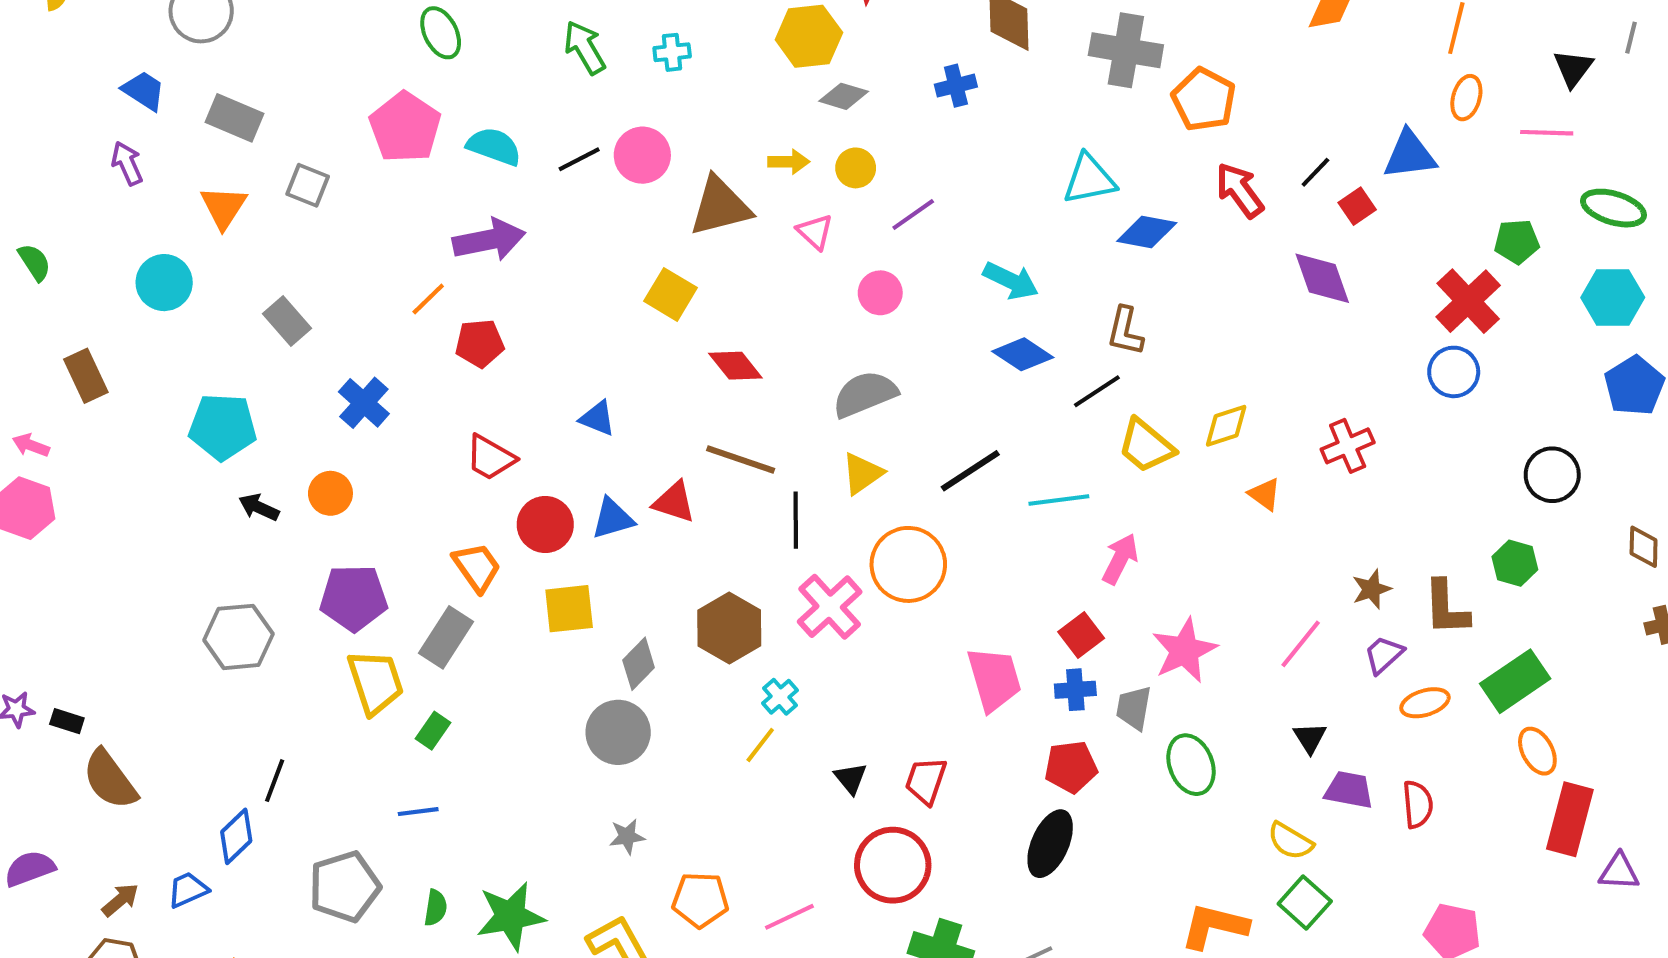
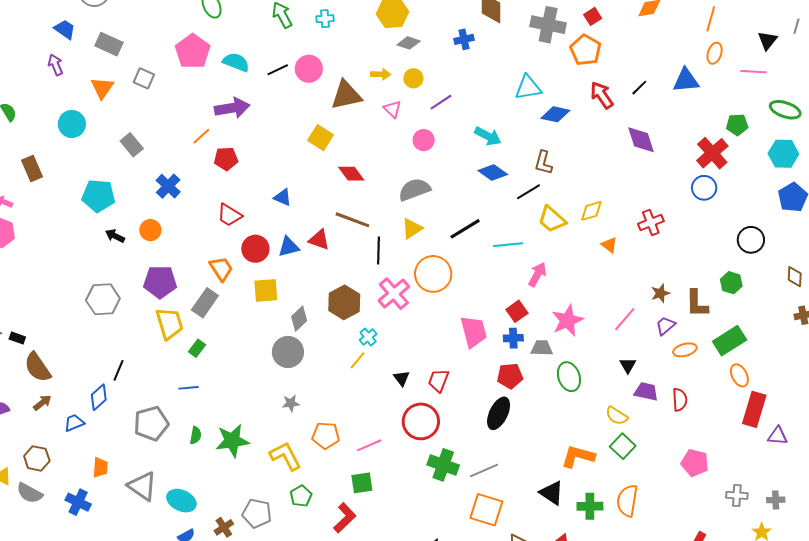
red square: (1357, 206) -> (593, 16), moved
gray trapezoid: (1134, 708) -> (542, 348), turned 80
brown arrow: (120, 900) -> (42, 403), moved

